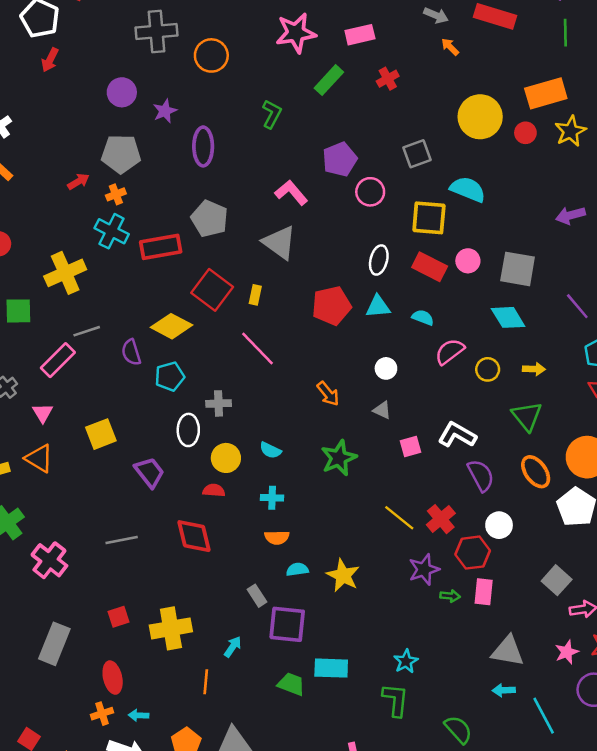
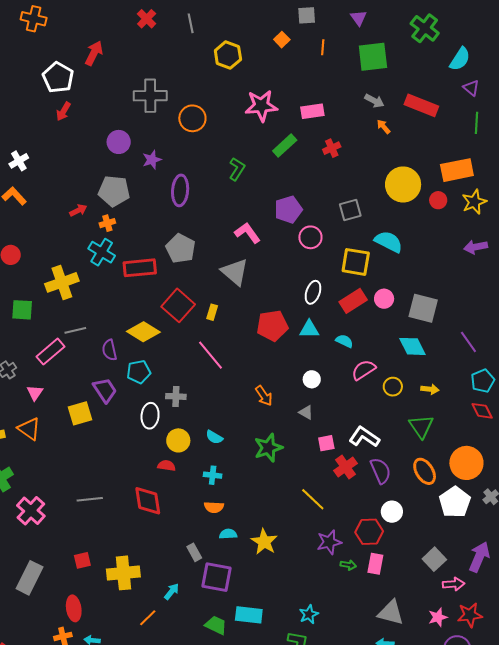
purple arrow: (570, 215) -> (476, 247), moved
red rectangle: (430, 267) -> (353, 301), turned -64
purple trapezoid: (149, 472) -> (105, 390), moved
red cross: (441, 519) -> (346, 467), moved
orange line: (206, 682) -> (148, 618), turned 36

